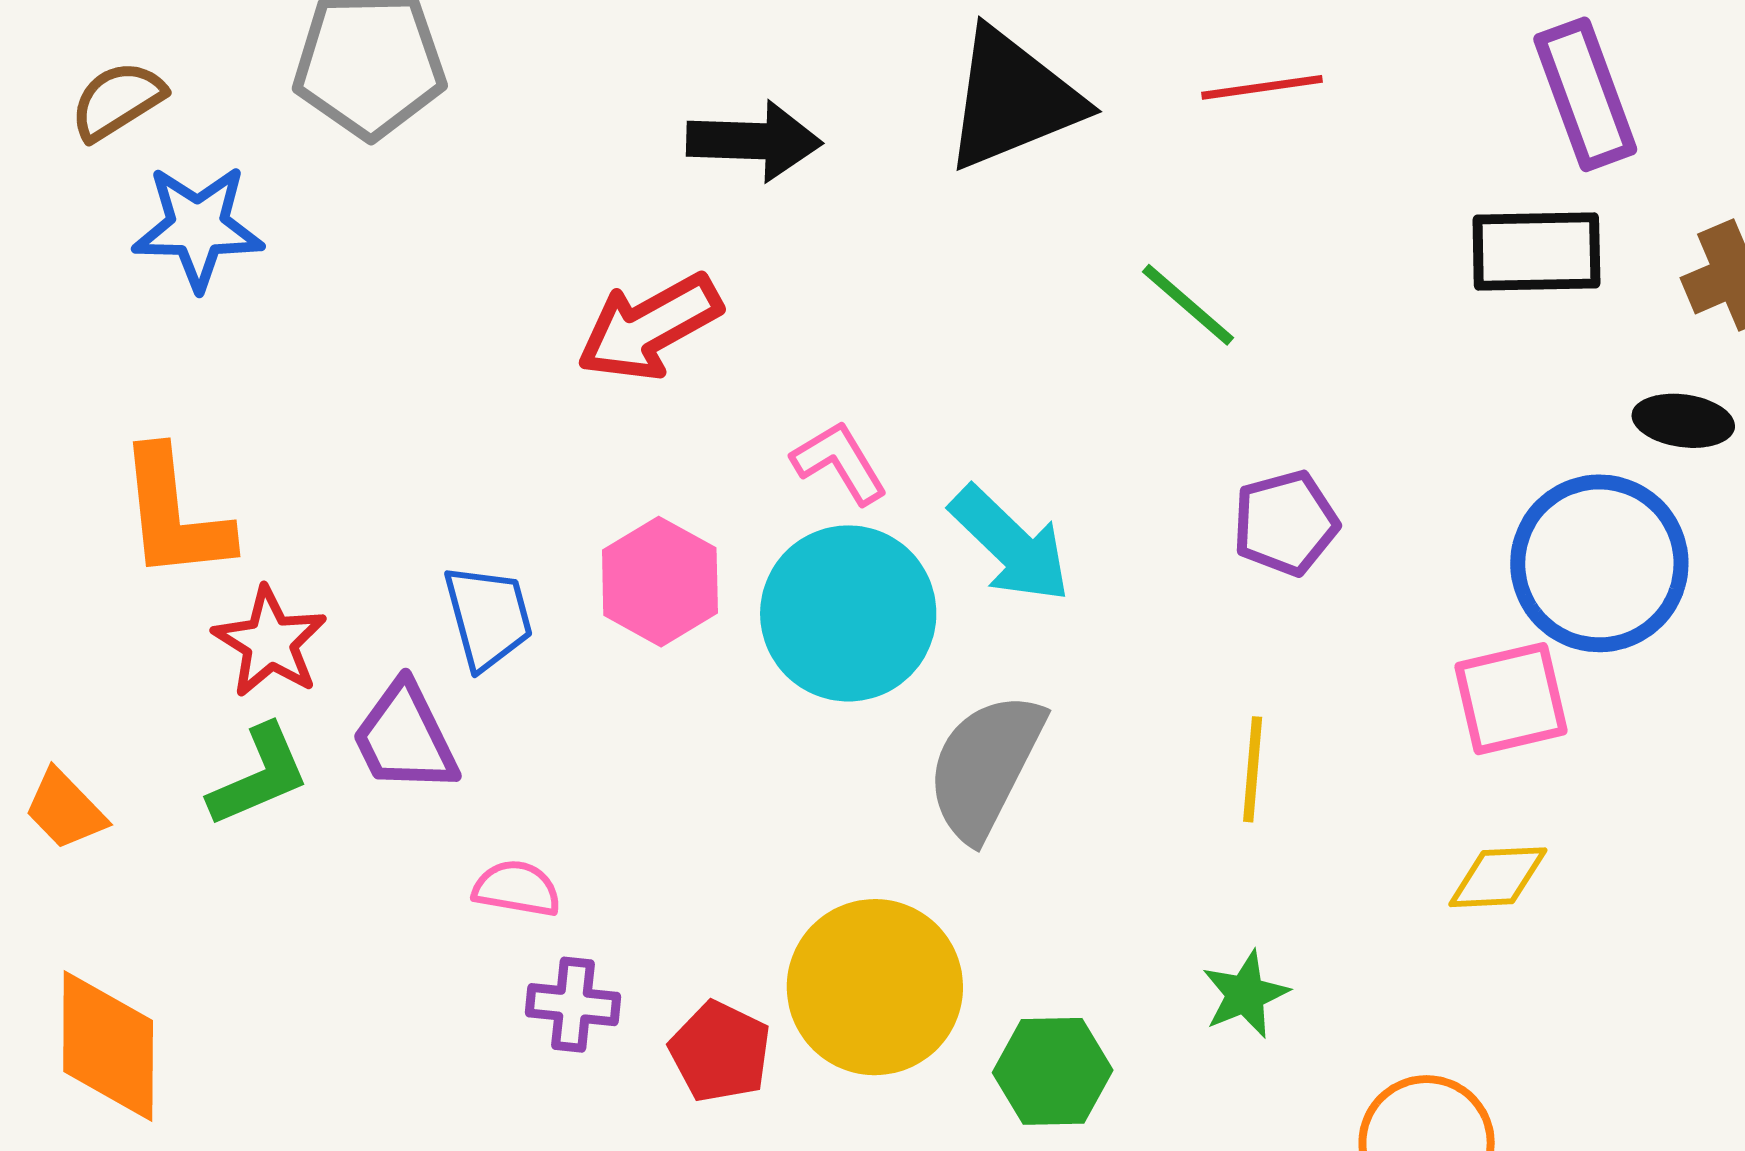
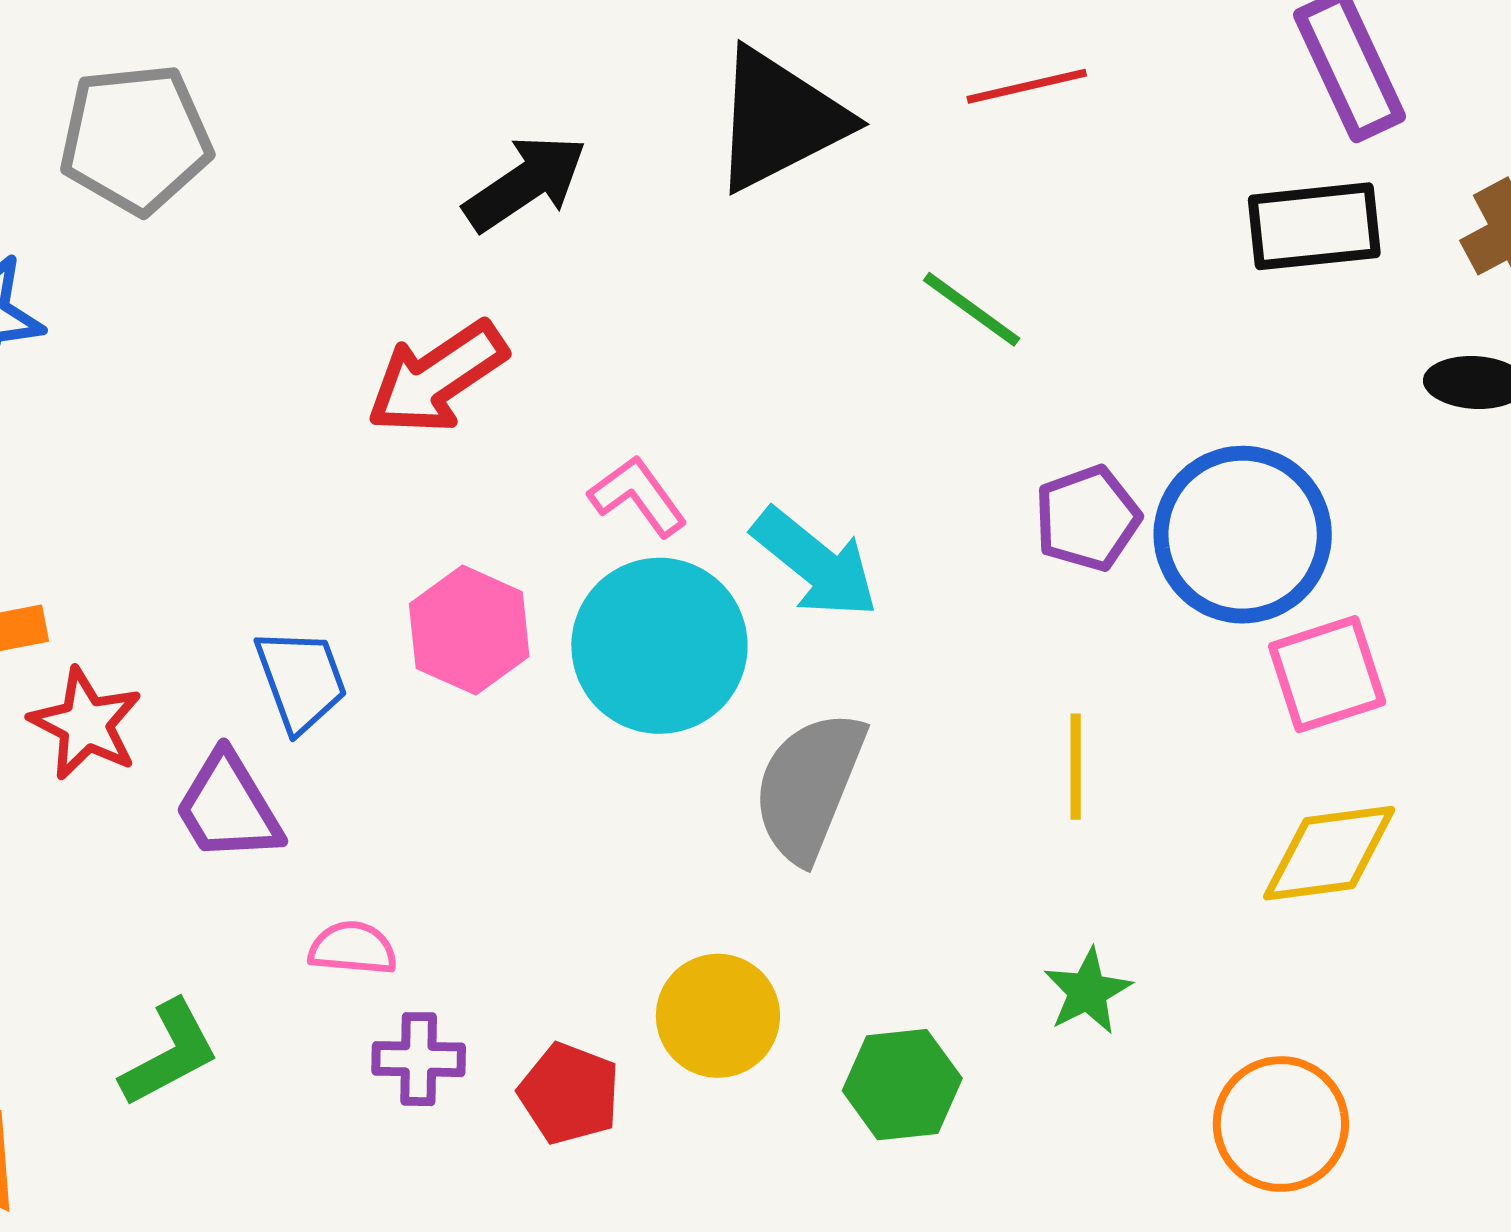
black arrow: (754, 141) -> (525, 183), turned -31
blue circle: (1599, 563) -> (1243, 535), moved
green L-shape: (259, 776) -> (170, 1053), moved
yellow diamond: (1498, 877) -> (1329, 853), size x1.4
yellow circle: (875, 987) -> (718, 1016), size x0.7

